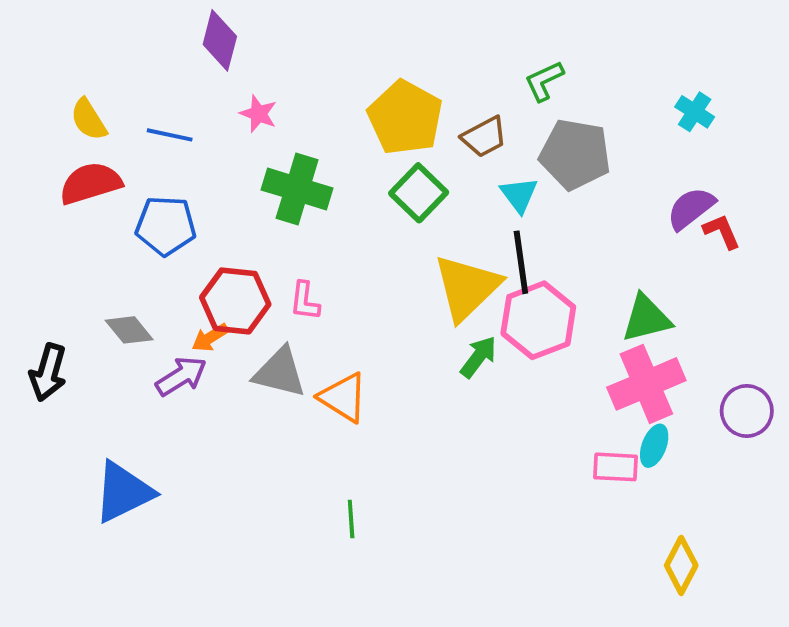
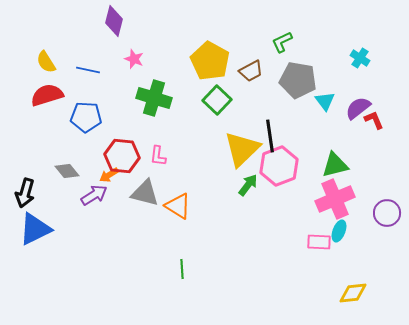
cyan triangle: (519, 195) -> (325, 101), moved
blue triangle: (123, 492) -> (35, 229), moved
yellow diamond: (681, 565) -> (353, 293), turned 56

